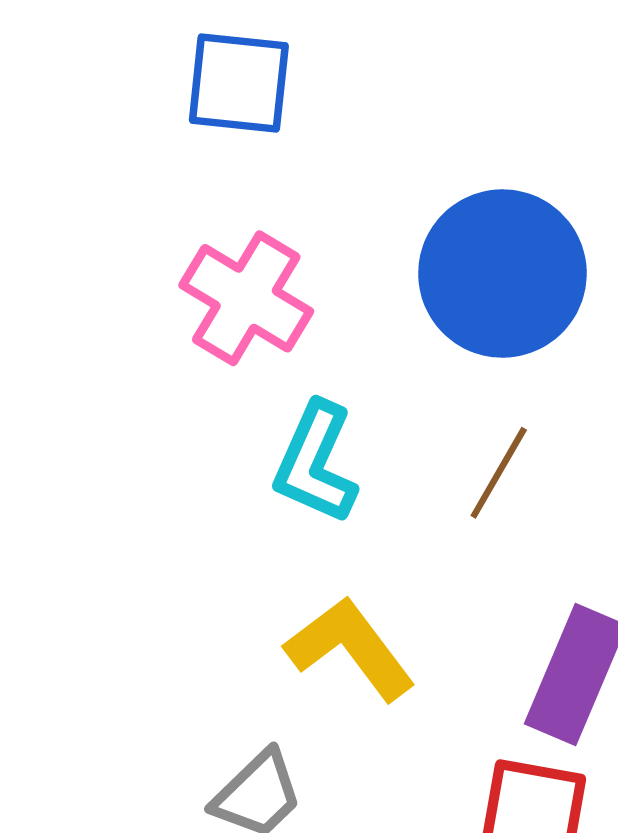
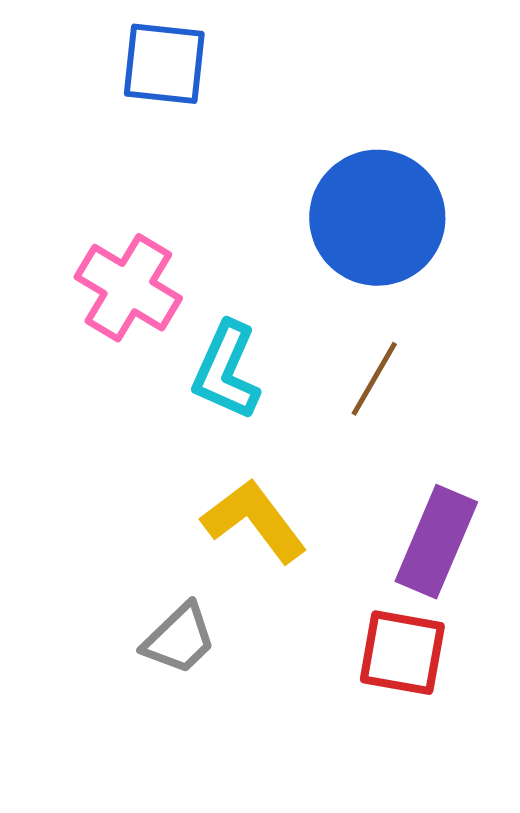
pink cross: (246, 298) -> (128, 288), moved

